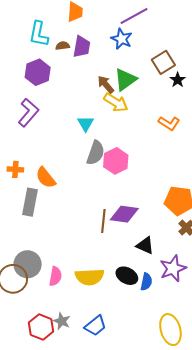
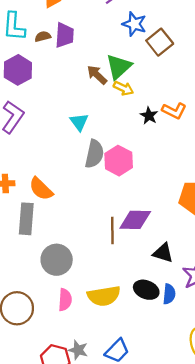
blue star: (122, 39) -> (134, 24), moved
black star: (178, 80) -> (149, 116), moved
yellow arrow: (116, 103) -> (123, 88), moved, size x0.7
gray circle: (28, 264) -> (57, 260), moved

